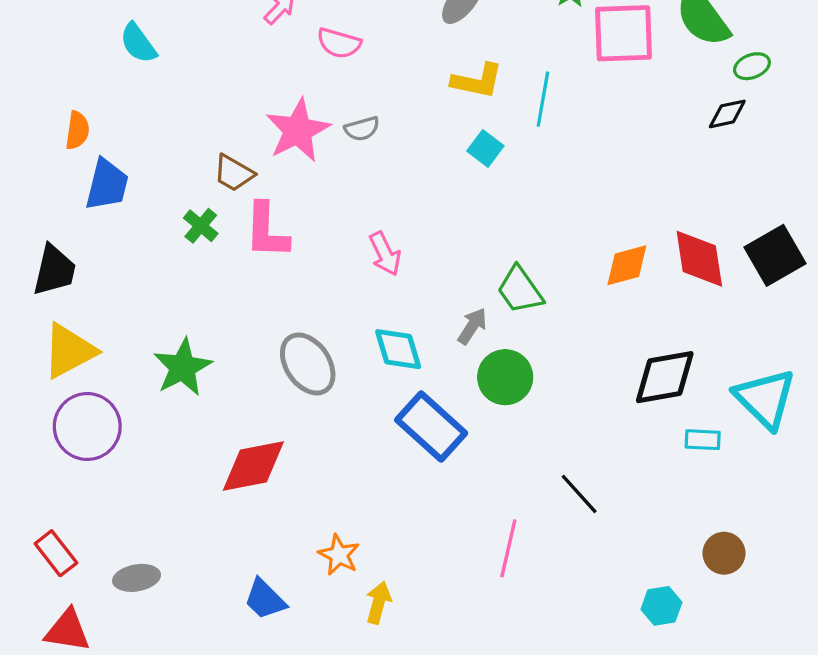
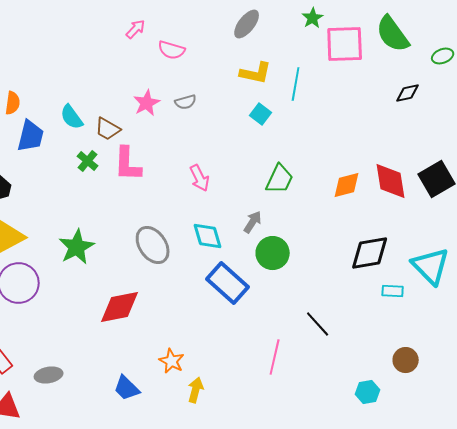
cyan semicircle: (138, 43) -> (72, 117), moved
green ellipse: (752, 66) -> (443, 56), moved
pink star: (298, 130) -> (147, 103), size x0.7
green trapezoid: (520, 290) -> (280, 179), moved, turned -120

